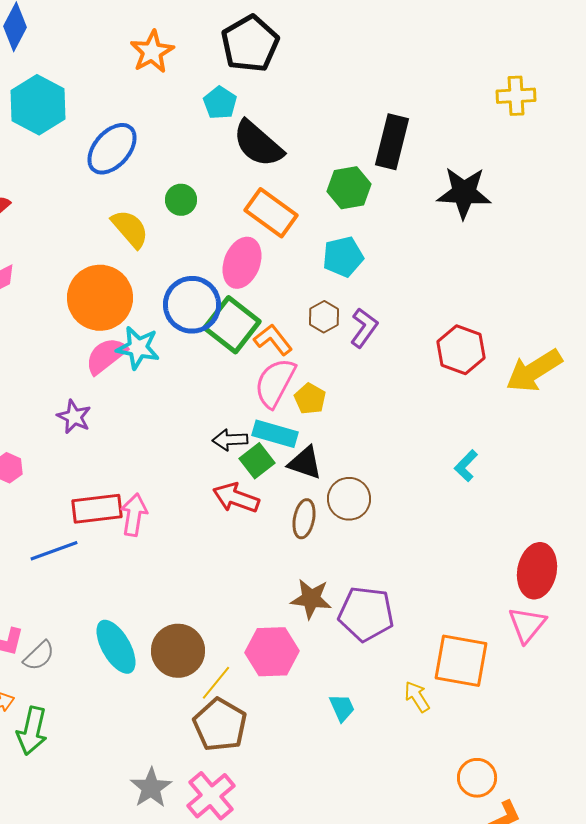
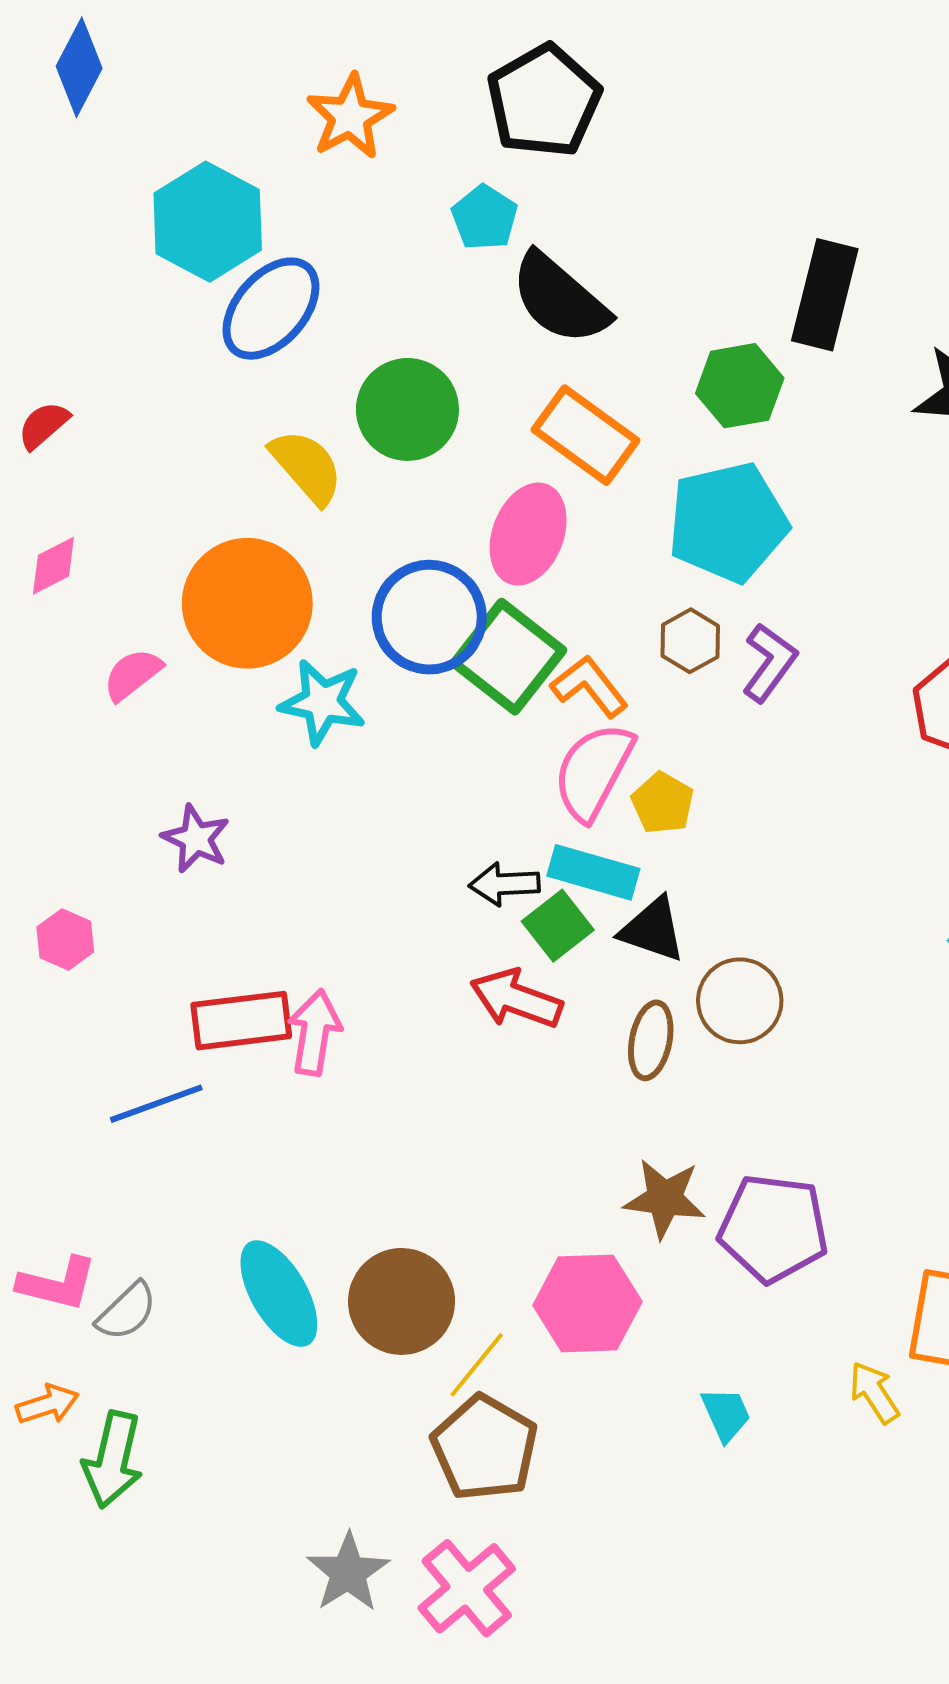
cyan hexagon: (38, 105) -> (208, 222), moved
green circle: (181, 200) -> (407, 409), size x1.6
cyan pentagon: (343, 257) -> (728, 522), size x1.5
pink semicircle: (106, 356) -> (133, 674), moved, size x0.7

